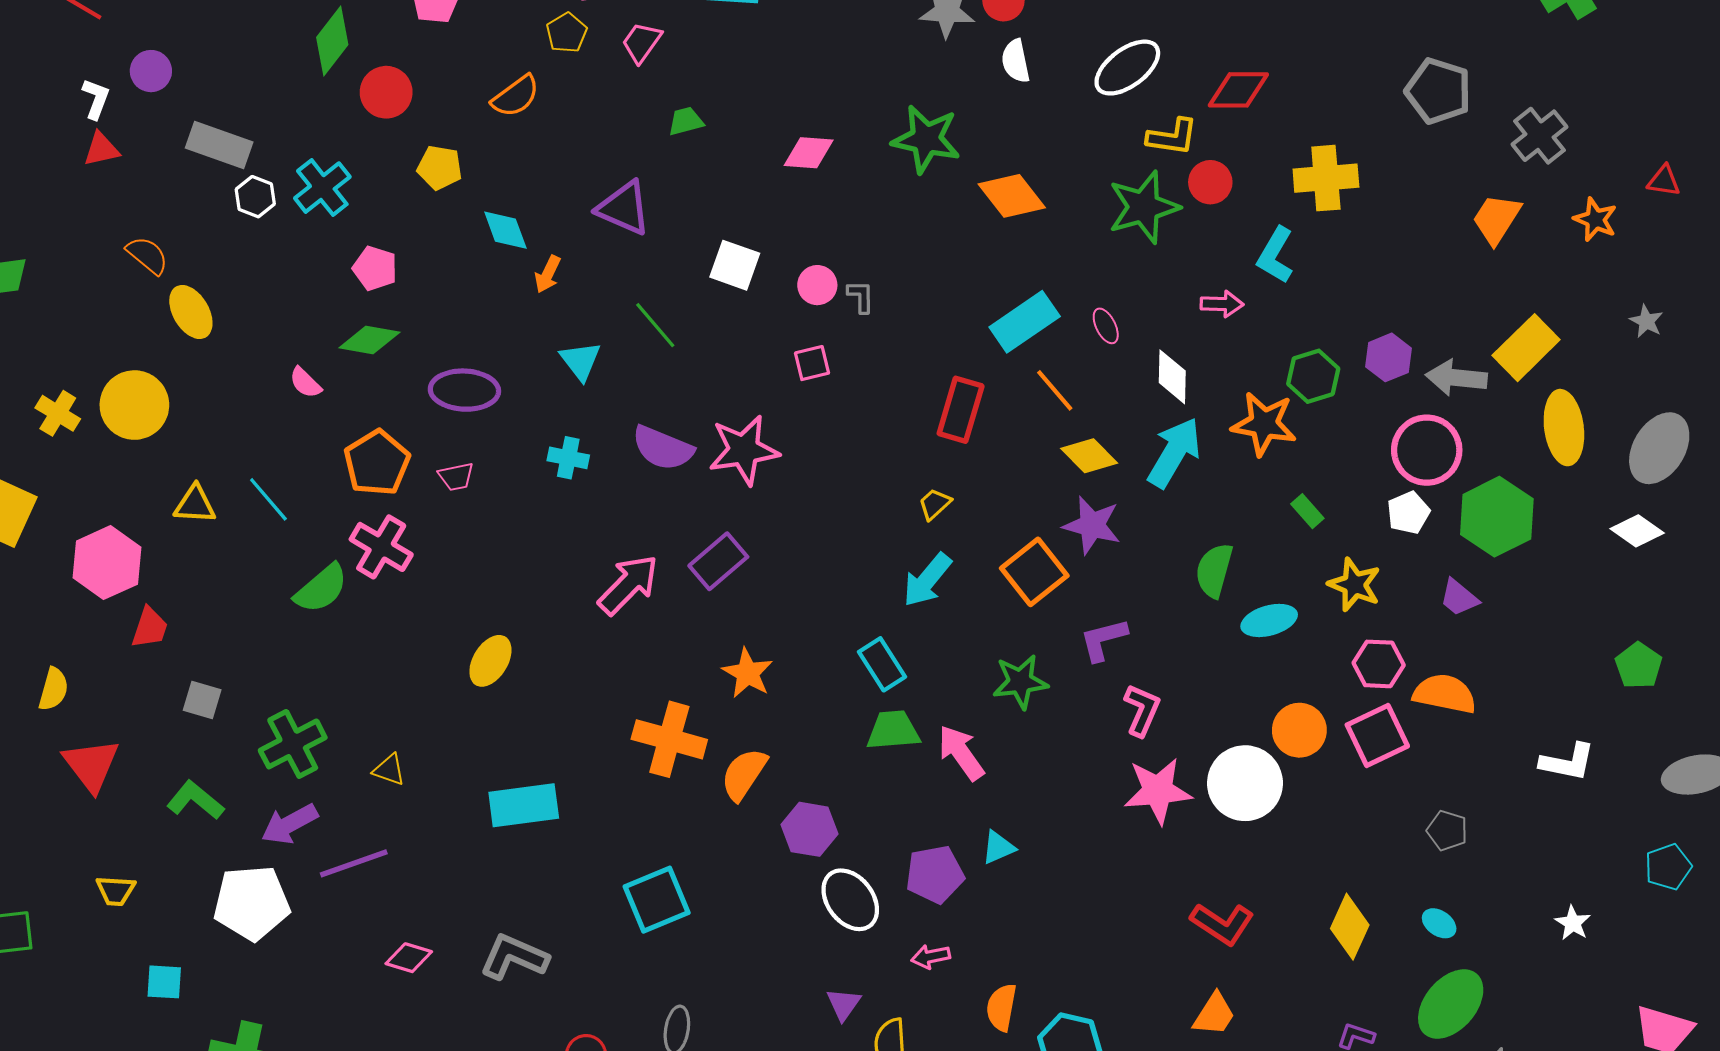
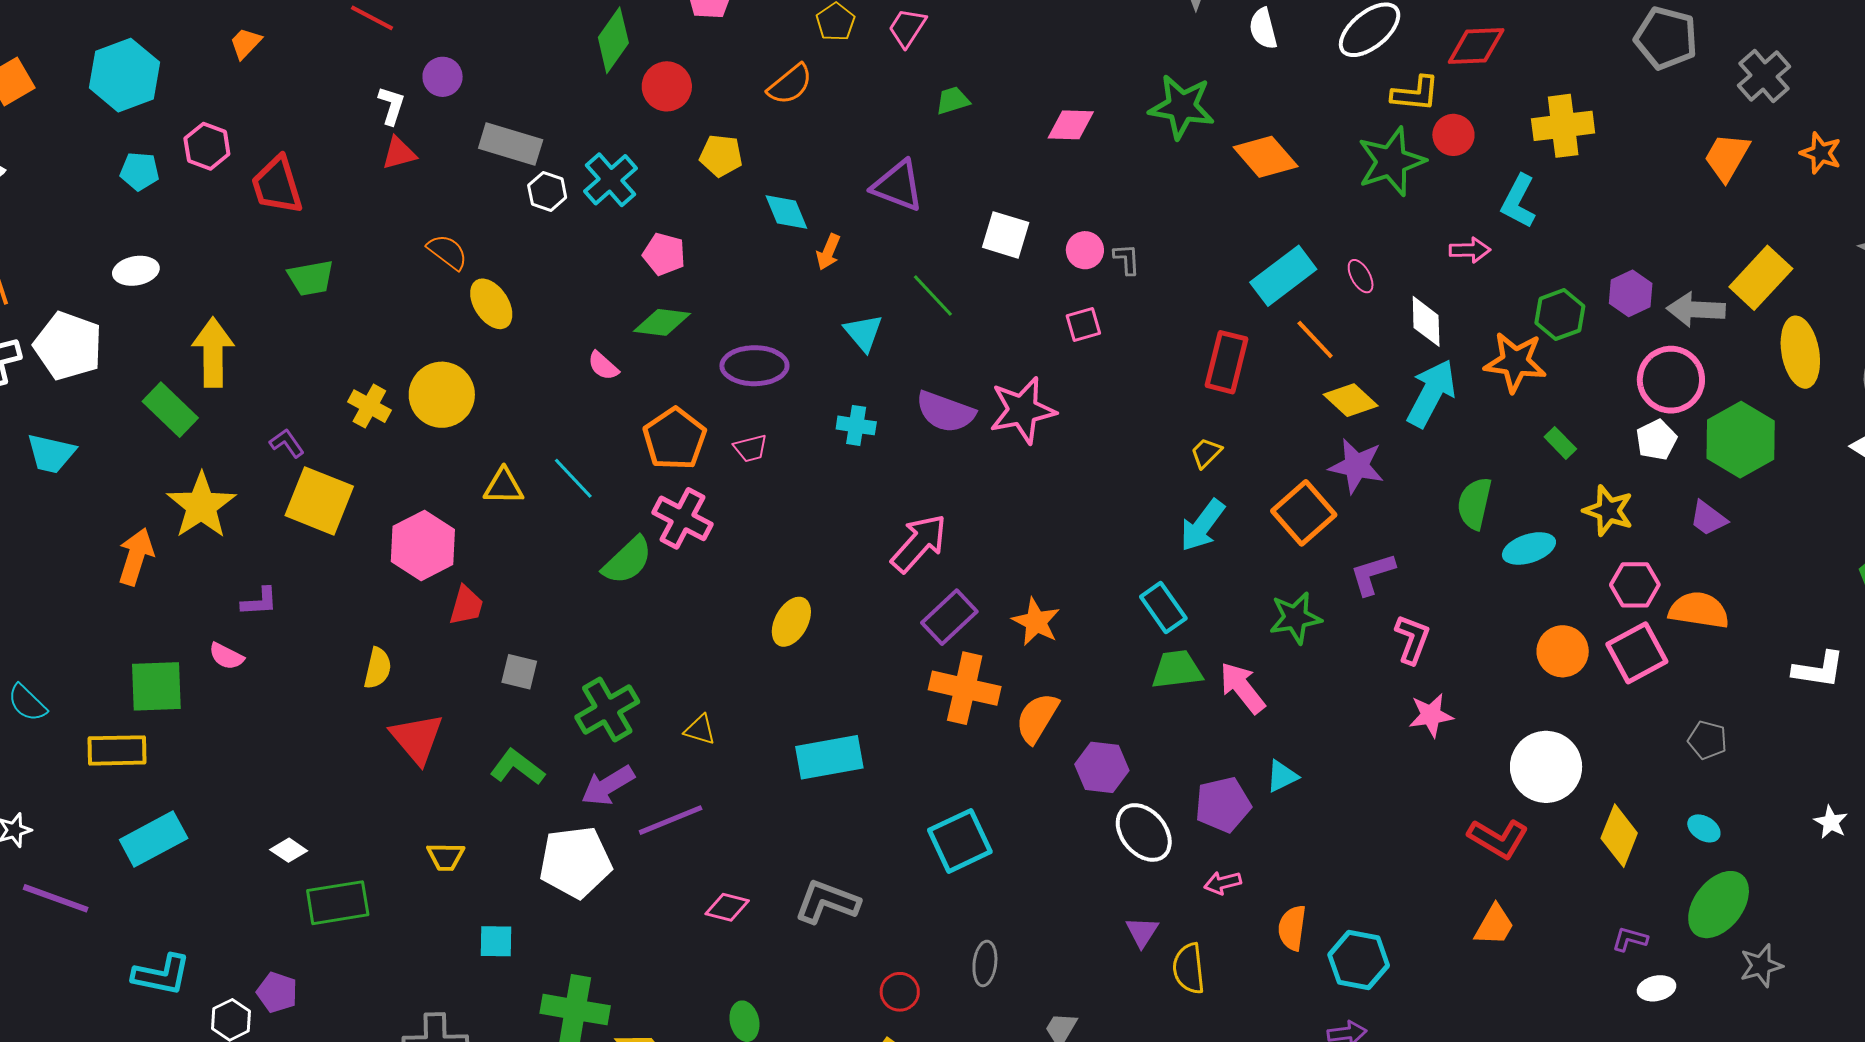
purple rectangle: (718, 561) -> (949, 617), moved
white circle: (1245, 783) -> (1546, 767), moved
pink star: (1158, 791) -> (1431, 715), size x0.7

